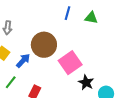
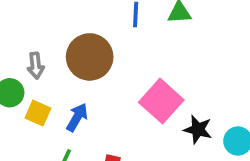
brown circle: (44, 45) -> (90, 57), moved

